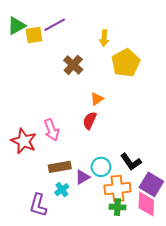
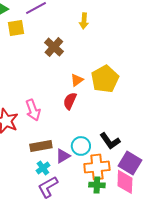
yellow square: (34, 35) -> (16, 28), moved
yellow pentagon: (126, 63) -> (105, 79), moved
purple L-shape: (38, 205) -> (48, 187), moved, turned 45

